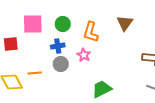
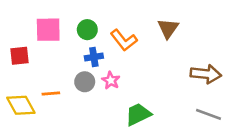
orange L-shape: (91, 32) -> (124, 40), turned -55
blue cross: (58, 46) -> (94, 57), moved
pink star: (84, 55) -> (111, 80), moved

